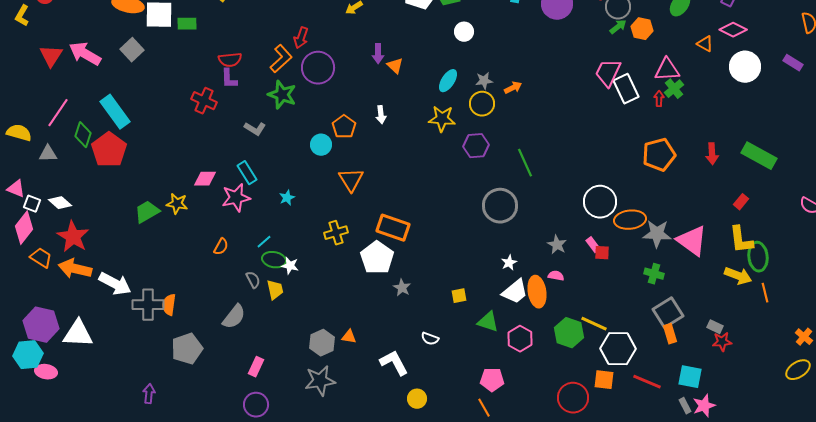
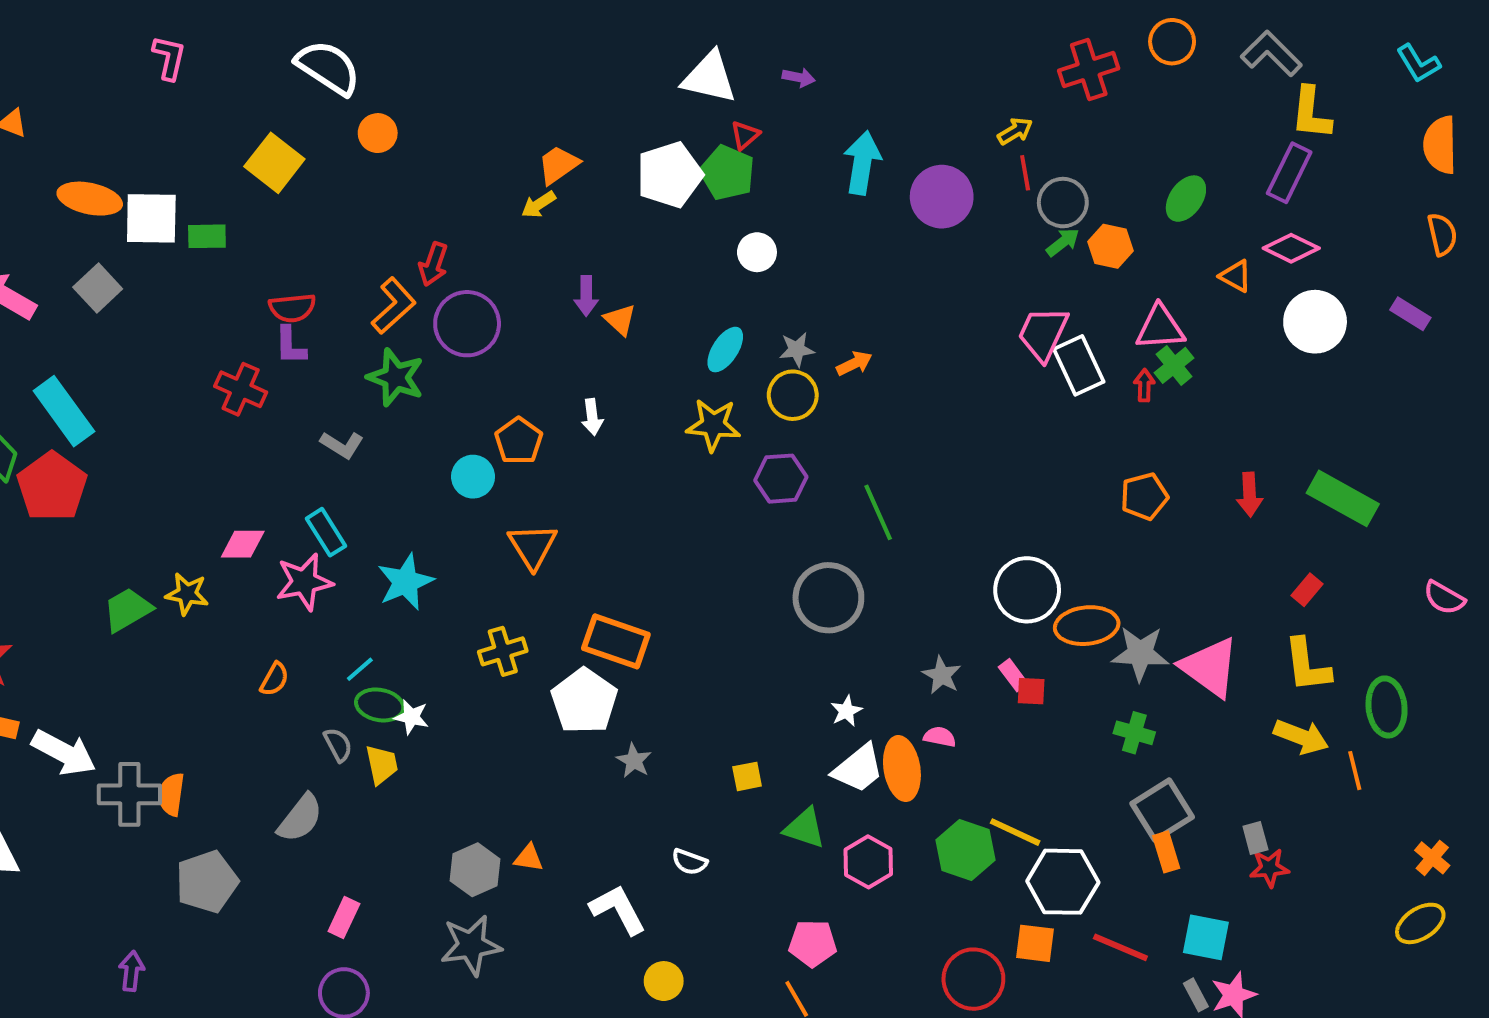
orange pentagon: (659, 155) -> (1144, 496), size x0.7
cyan star: (287, 198) -> (405, 582), size x1.8
green ellipse: (758, 257) -> (1387, 707), moved
gray rectangle: (715, 327) -> (1255, 838), turned 49

